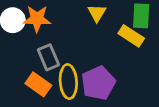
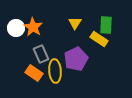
orange star: (37, 19) -> (33, 27), turned 30
purple pentagon: (98, 83) -> (76, 59), moved

